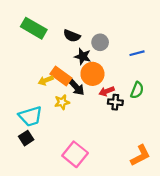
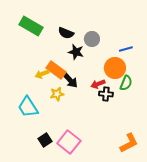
orange circle: (92, 74) -> (115, 68), moved
cyan trapezoid: (30, 116) -> (28, 107), turned 75
black square: (26, 138) -> (45, 140), moved

